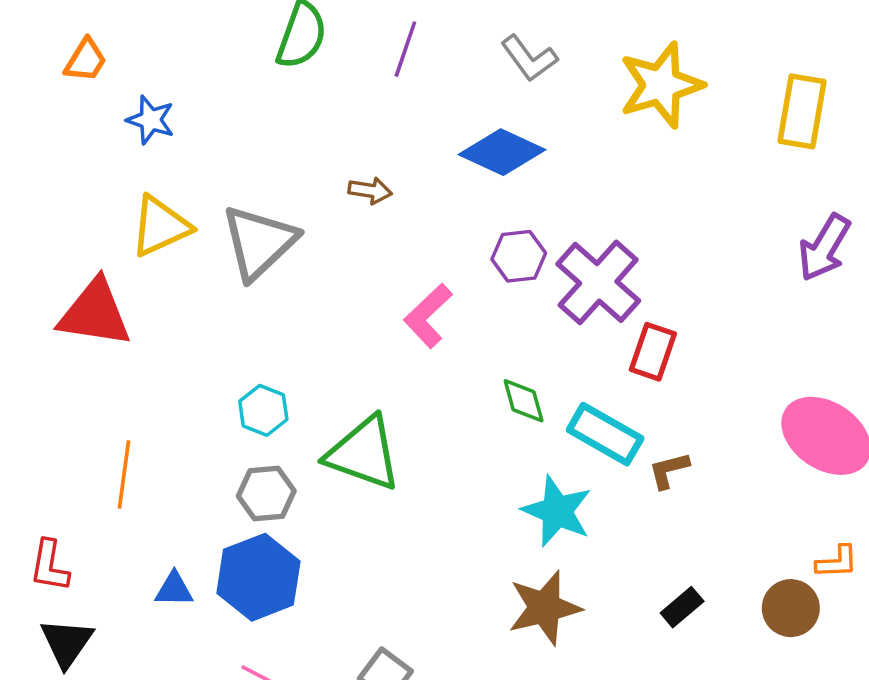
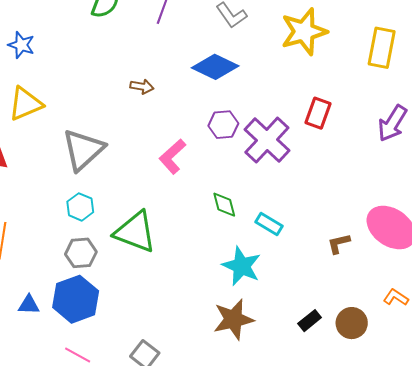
gray triangle: (259, 242) -> (83, 150), moved
red rectangle: (653, 352) -> (318, 113), moved
cyan rectangle: (605, 434) -> (269, 224), size x0.7
brown L-shape: (669, 470) -> (339, 243), moved
orange L-shape: (837, 562) -> (396, 297), turned -145
brown circle: (791, 608) -> (352, 323), moved

